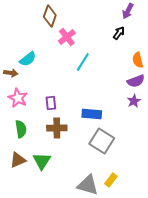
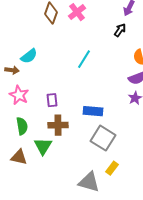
pink cross: (67, 37) -> (77, 12), moved
brown triangle: (18, 160) -> (19, 157), turned 36
green triangle: (42, 161) -> (43, 146), moved
yellow rectangle: (111, 180) -> (112, 168), moved

